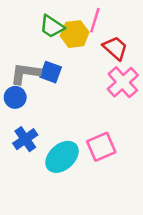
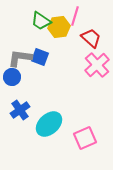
pink square: (101, 147) -> (85, 138), moved

